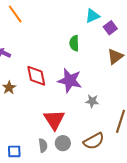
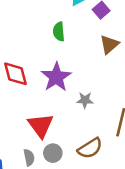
purple star: (70, 81) -> (56, 77), turned 30

